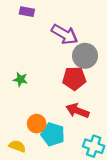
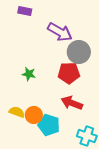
green star: (20, 79) -> (29, 74), moved
yellow semicircle: (17, 146) -> (17, 112), moved

